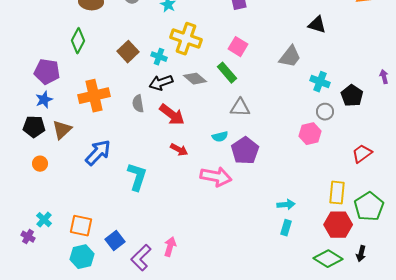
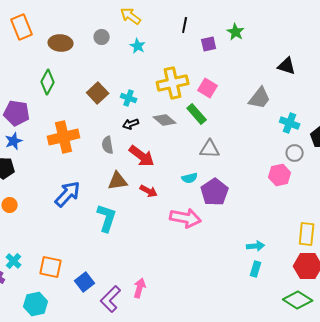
yellow cross: (186, 39) -> (173, 83), moved, turned -32
black arrow: (161, 83) -> (131, 124), size x0.7
brown triangle: (62, 130) -> (118, 181), moved, turned 35
cyan hexagon: (82, 257) -> (36, 304), moved

